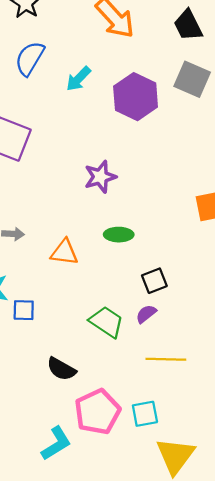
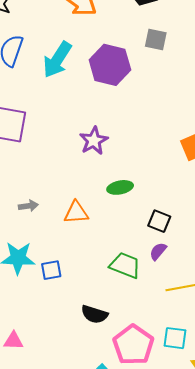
cyan arrow: (78, 79) -> (57, 60), size x1.5
gray square: (192, 79) -> (156, 40), size x0.7
black square: (154, 281) -> (159, 221), turned -35
cyan square: (145, 414) -> (175, 338), turned 30

